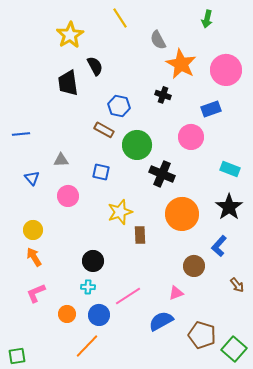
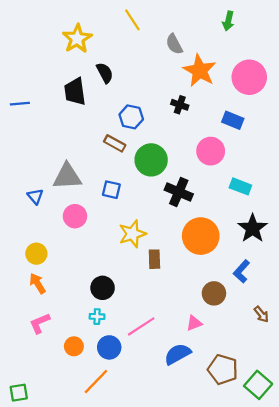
blue rectangle: (211, 109) -> (233, 120), turned 42
blue line: (21, 134) -> (20, 104), moved
gray triangle: (61, 160) -> (67, 176), size x1.8
cyan rectangle: (230, 169) -> (240, 186), moved

